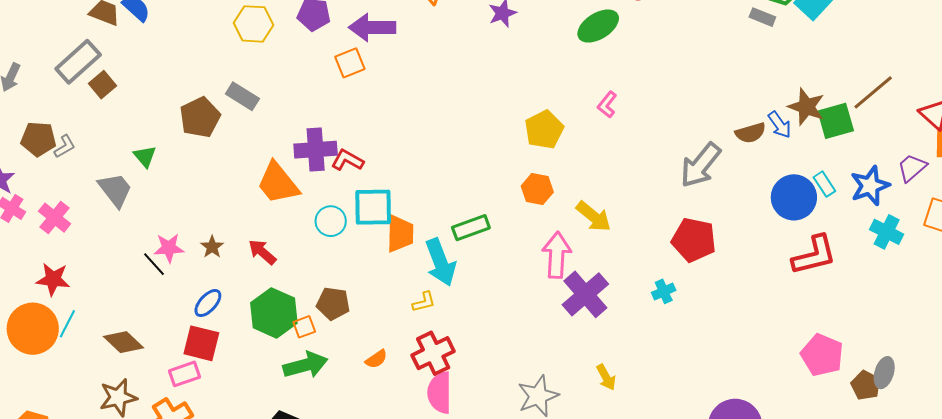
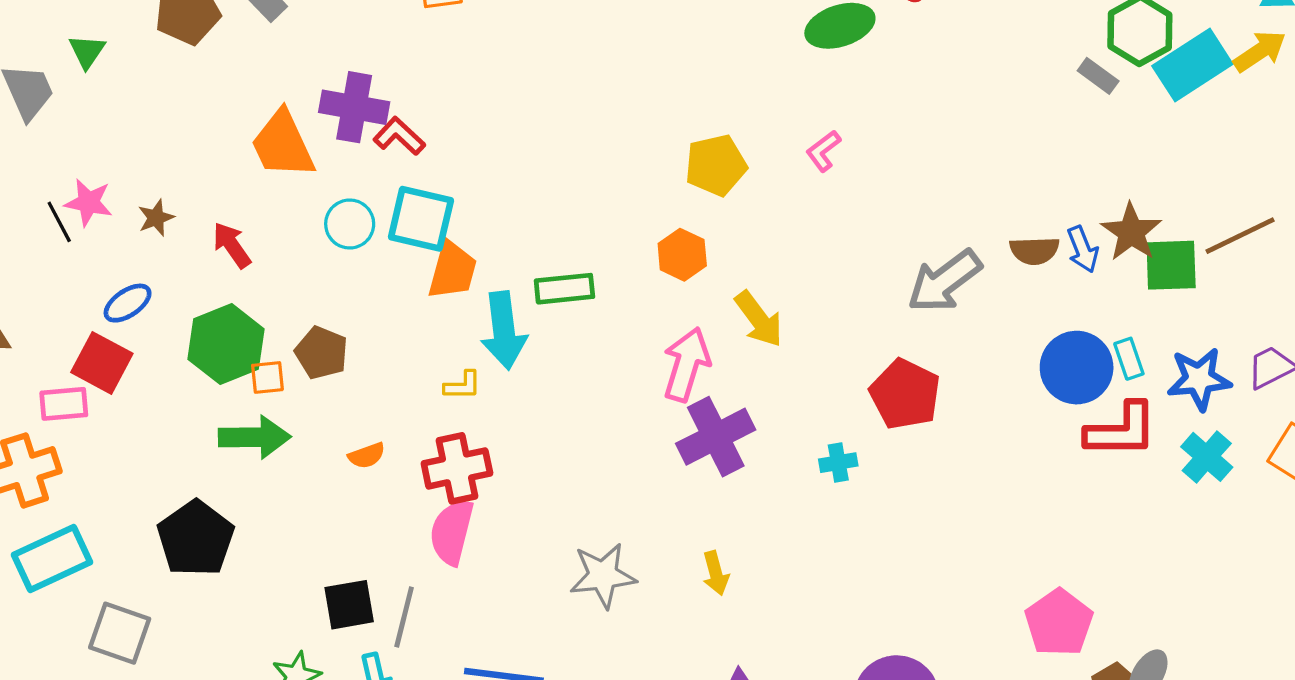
red L-shape: (814, 255) -> (1121, 430), moved

